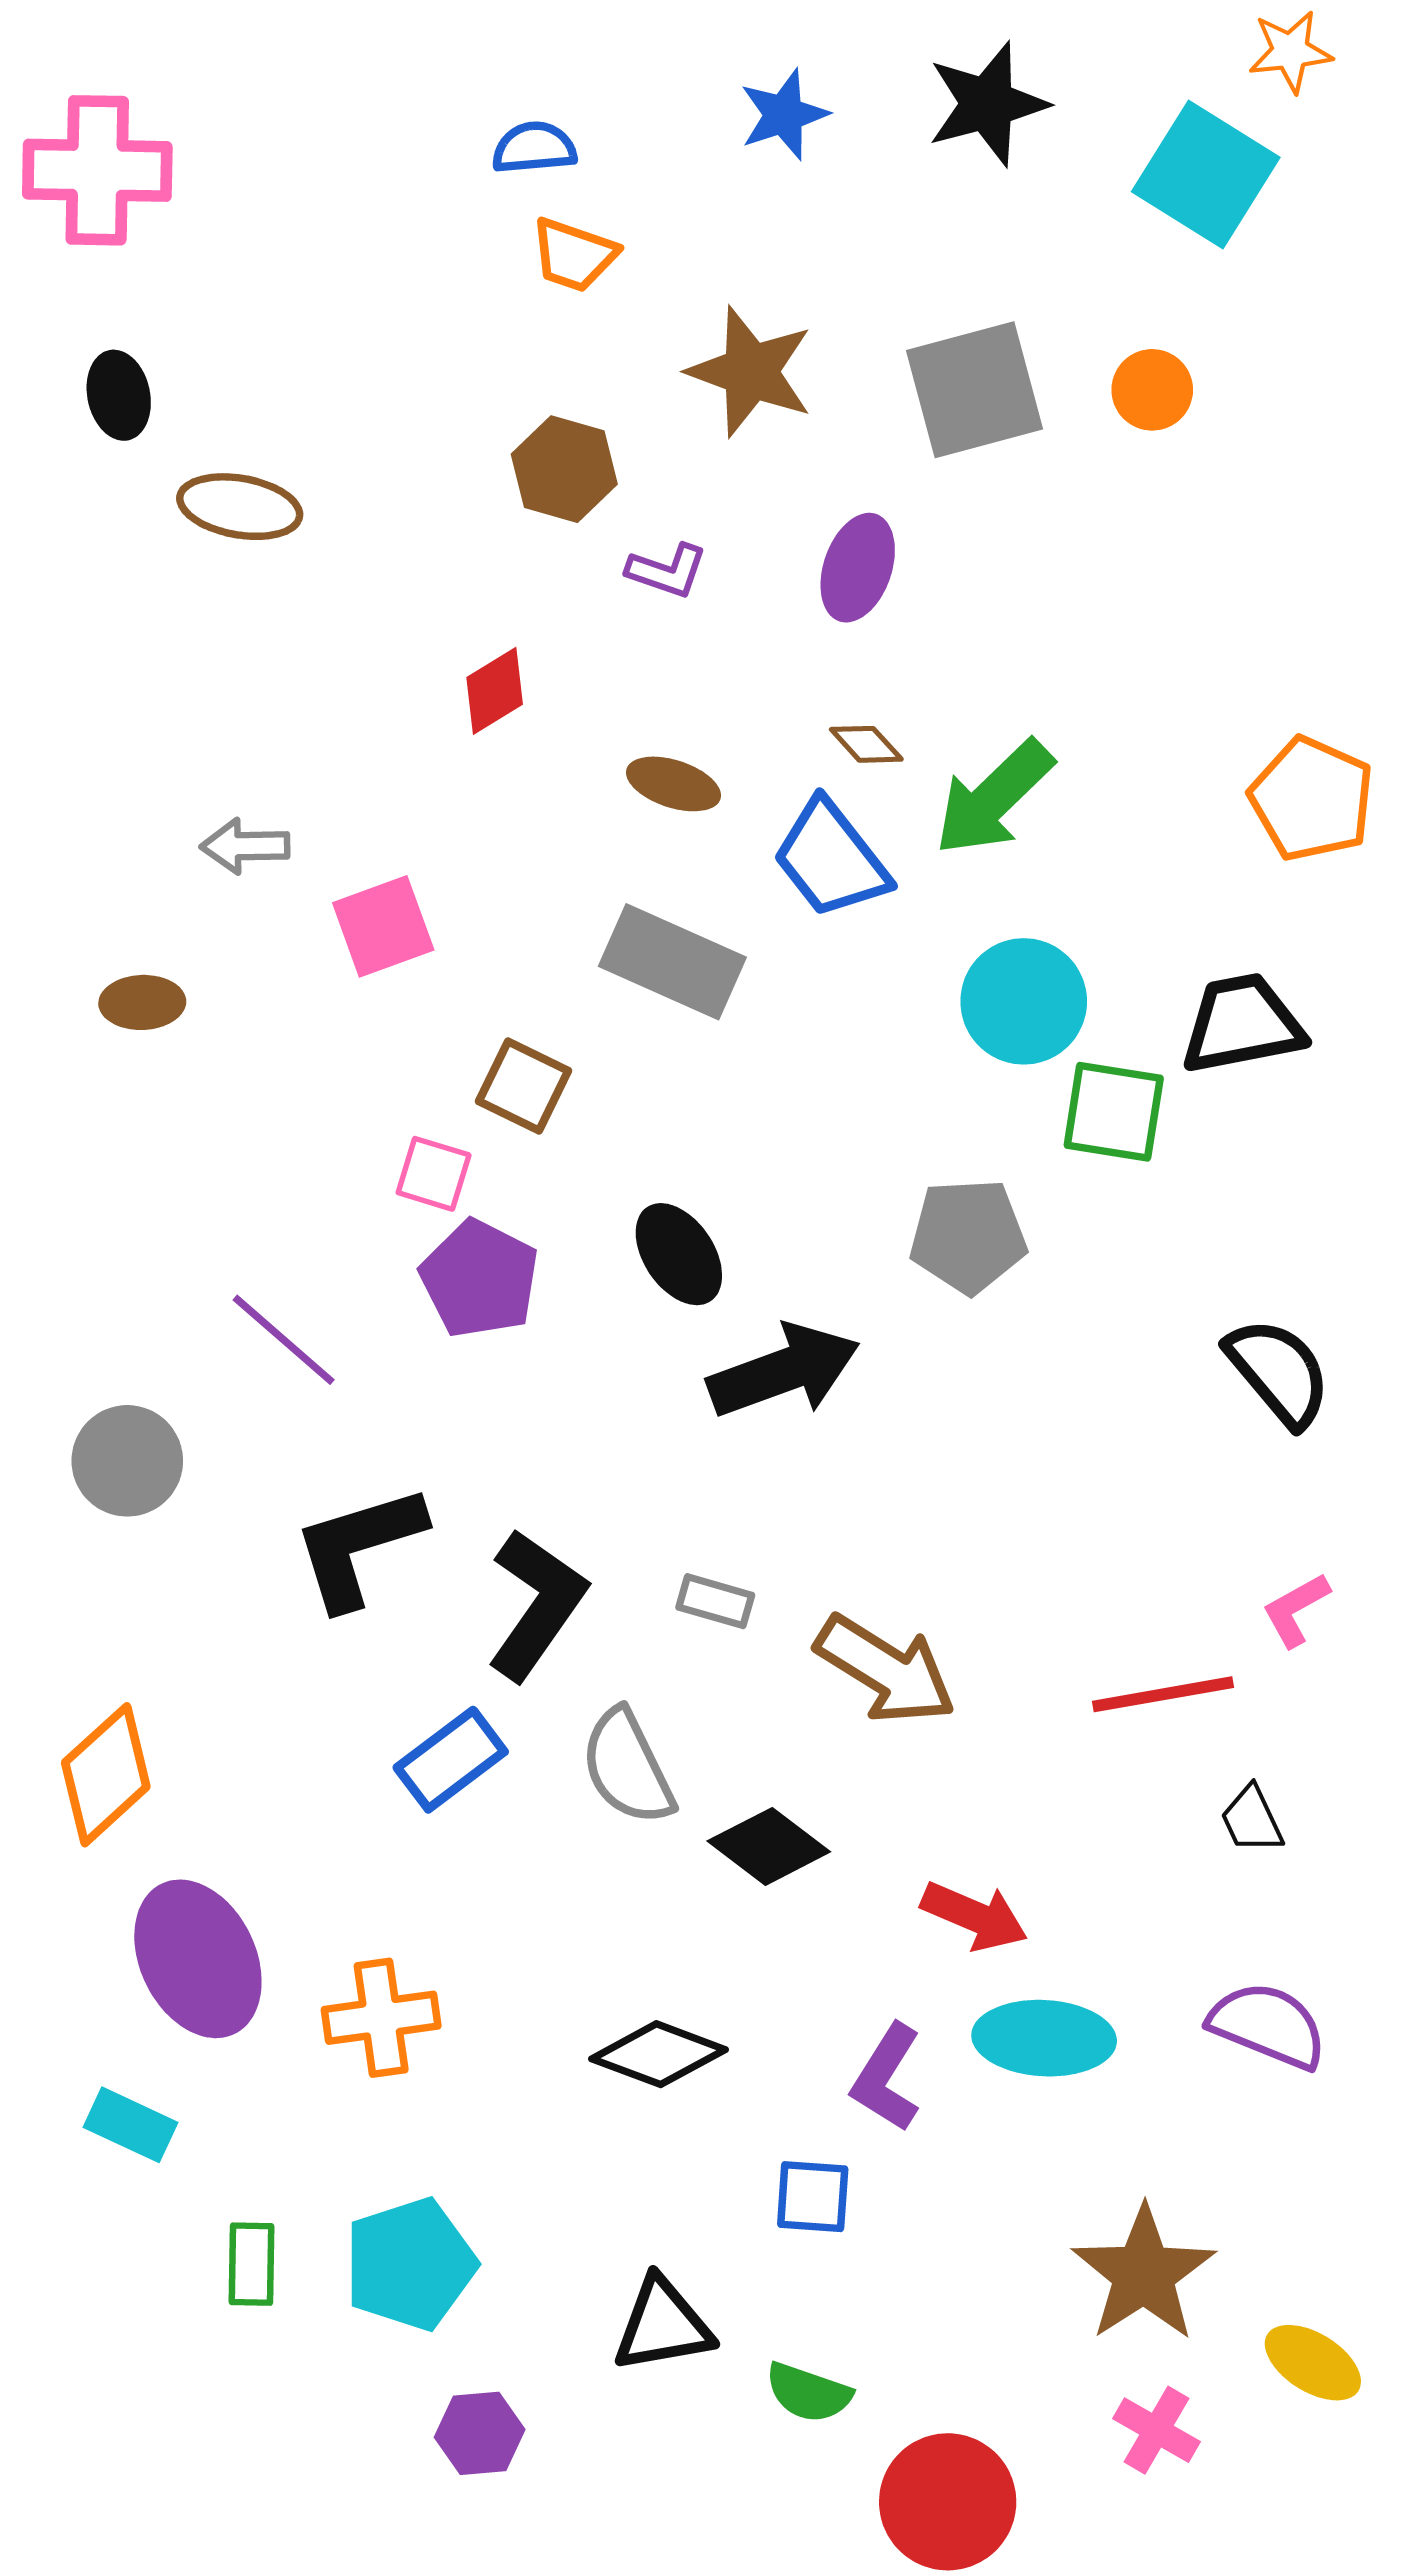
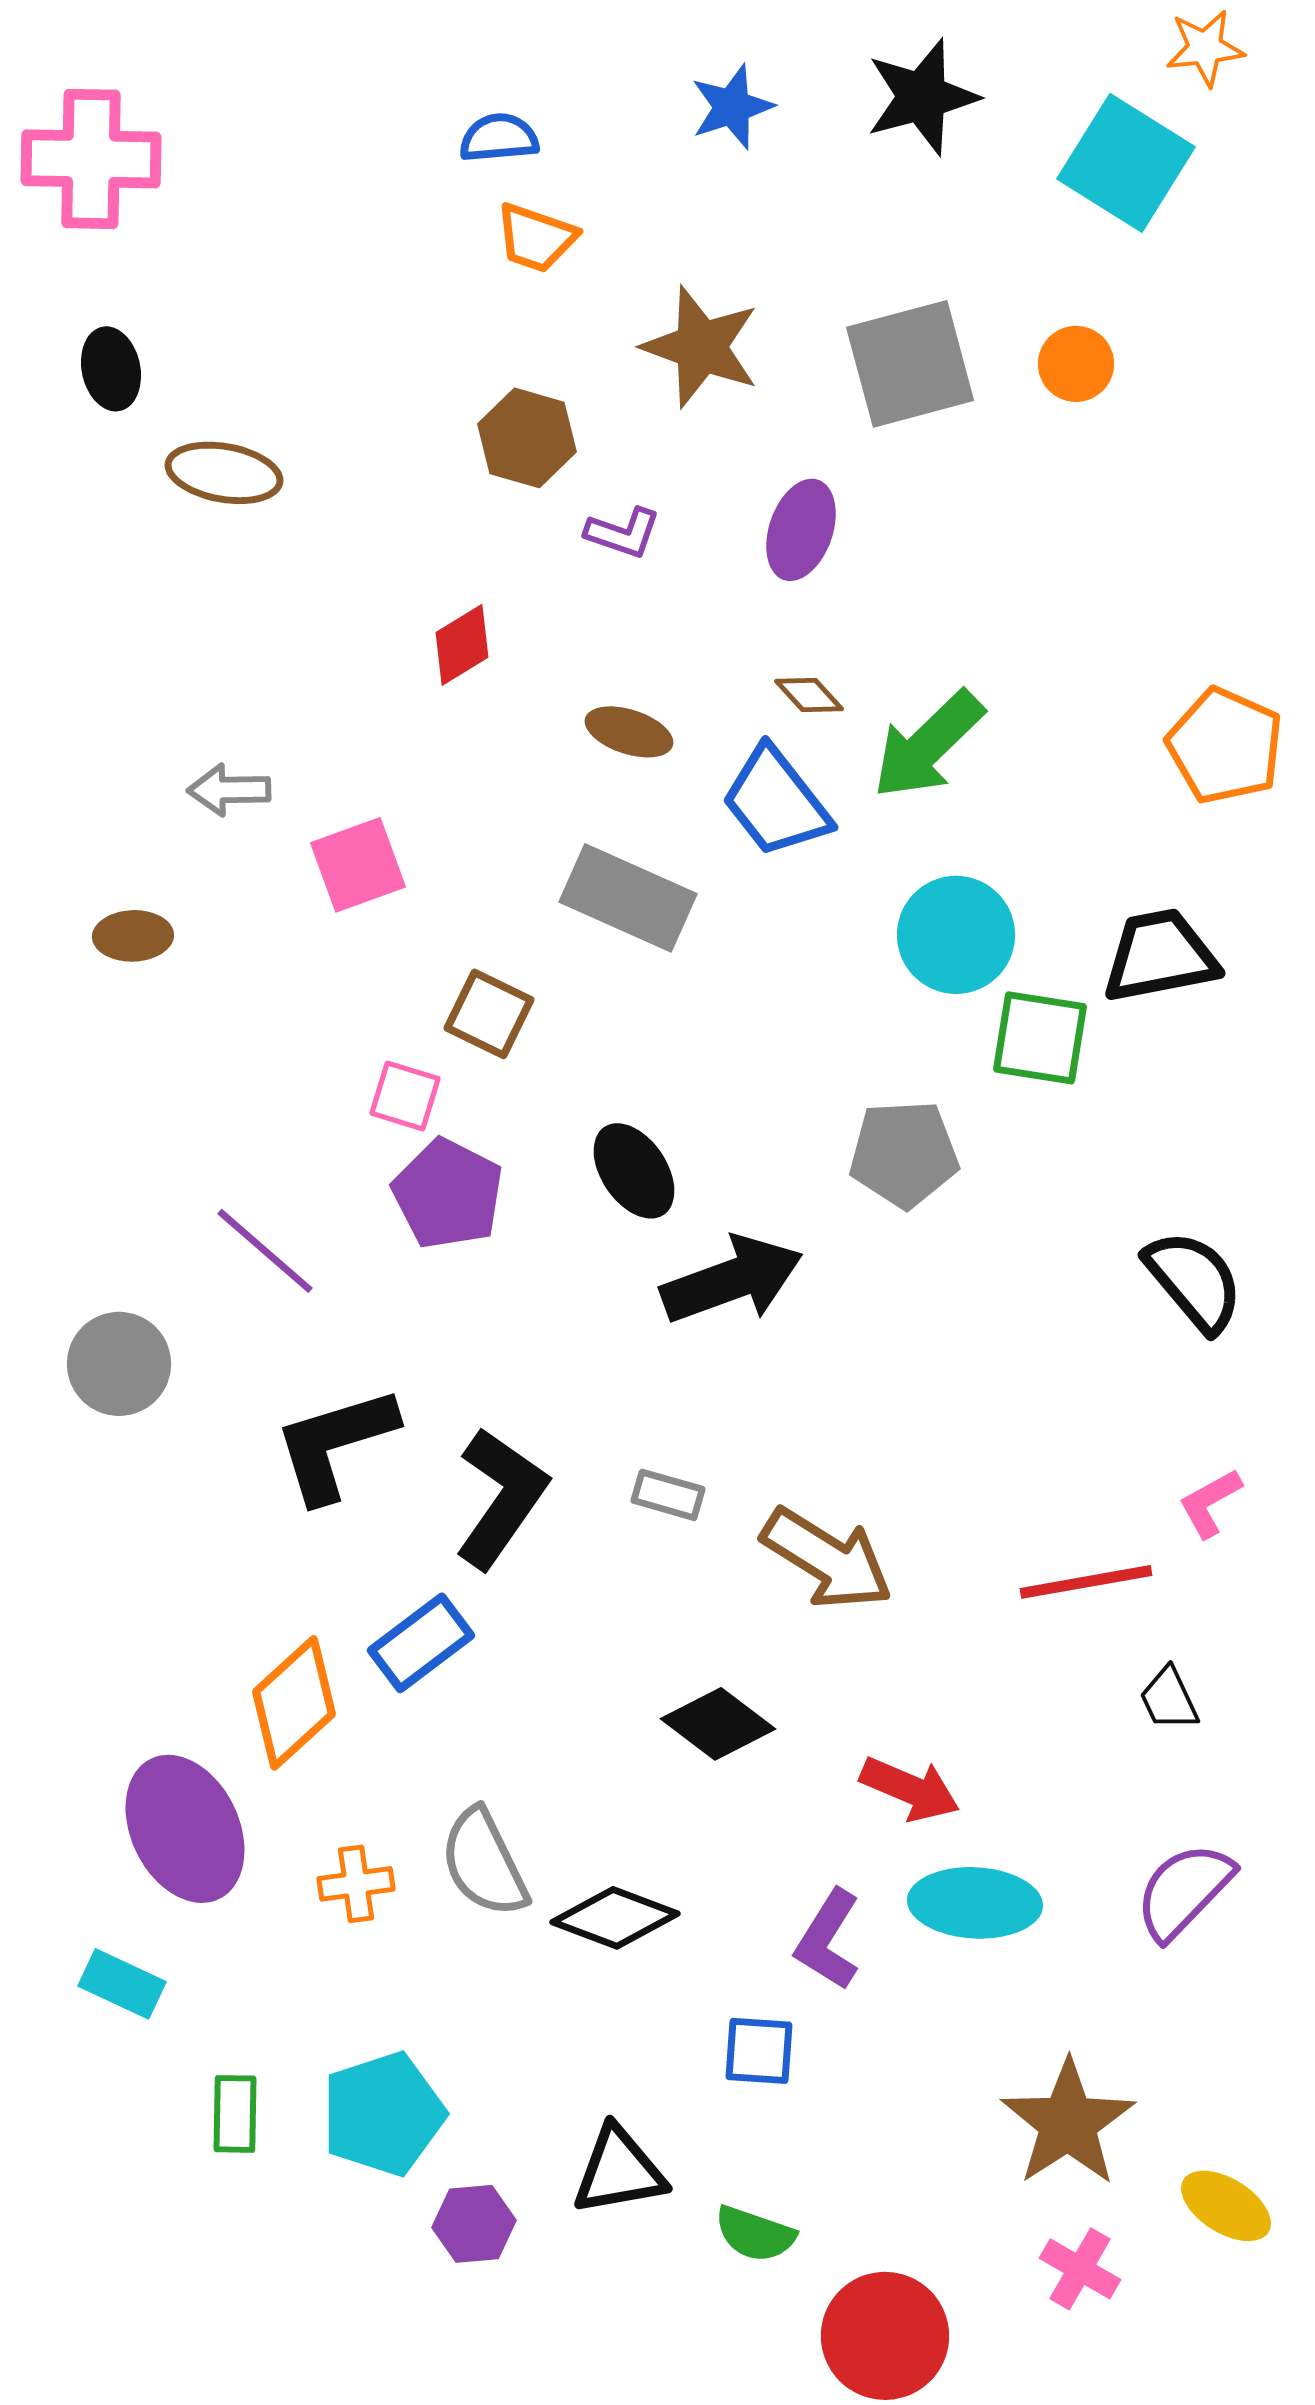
gray semicircle: (627, 1767) -> (484, 1863), moved
orange diamond: (106, 1775) -> (294, 1703), moved
orange cross: (381, 2018) -> (356, 1884), size x0.7
purple semicircle: (1268, 2025) -> (1184, 1891), turned -68
purple hexagon: (480, 2433) -> (474, 2224), moved

